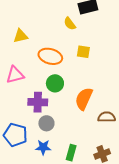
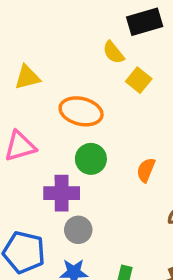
yellow square: (83, 52) -> (139, 80), moved, turned 32
orange semicircle: (84, 99) -> (146, 170), moved, size x0.6

